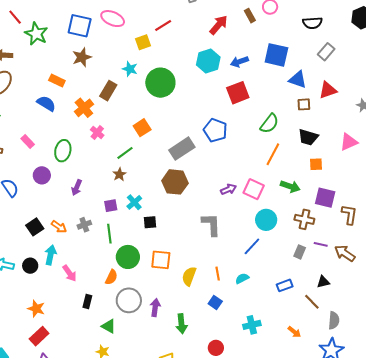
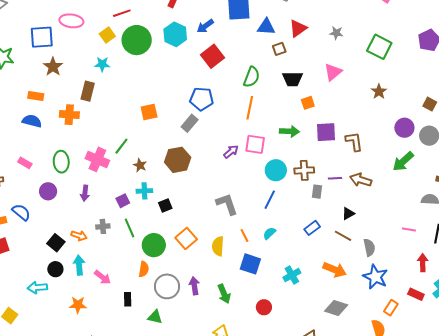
red line: (163, 26) -> (122, 13), turned 30
green circle: (160, 83) -> (137, 40), moved
orange cross: (84, 108) -> (69, 115), turned -30
orange square: (142, 128) -> (149, 112), moved, turned 36
pink cross: (97, 133) -> (97, 159), moved, size x1.6
gray rectangle: (182, 149) -> (190, 123), moved, size x0.7
orange line: (273, 154) -> (250, 108), moved
brown star: (119, 174) -> (140, 165), moved
cyan cross: (134, 202) -> (144, 191), turned -35
brown cross: (304, 219) -> (304, 170), moved
gray L-shape: (211, 224) -> (227, 204), moved
gray cross: (84, 225) -> (103, 226), turned 32
orange square: (161, 260) -> (186, 238), turned -30
black circle: (30, 266) -> (55, 269), moved
blue square: (215, 302) -> (250, 264), size x1.5
orange star: (36, 309) -> (78, 305), moved
orange arrow: (294, 332) -> (335, 270), size x1.6

